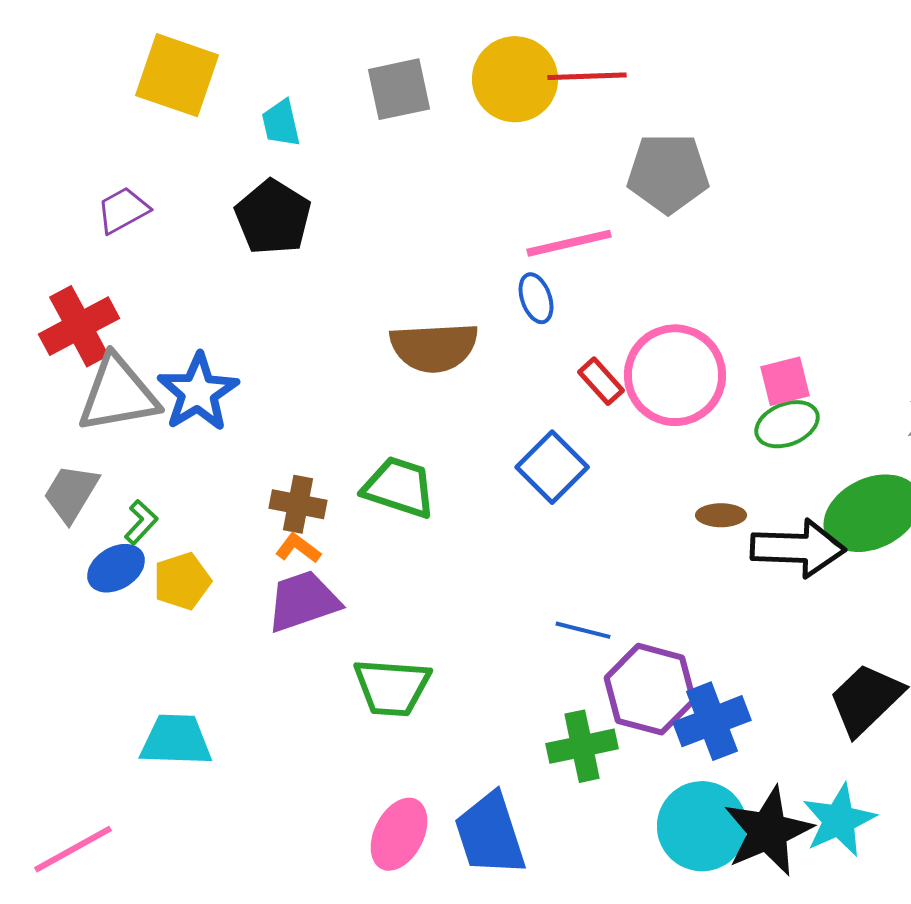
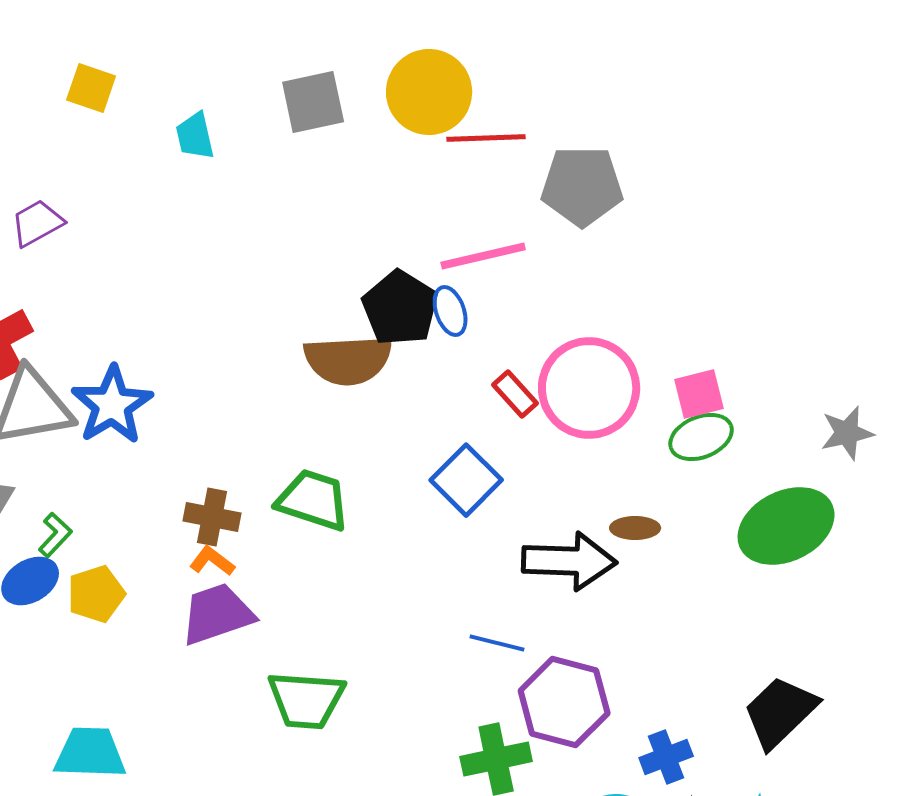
yellow square: (177, 75) -> (91, 88), size x0.6
red line: (587, 76) -> (486, 138), moved
black pentagon: (273, 217) -> (400, 308), moved
black arrow: (798, 548) -> (569, 561), moved
blue cross: (712, 721) -> (666, 757), moved, size x0.7

